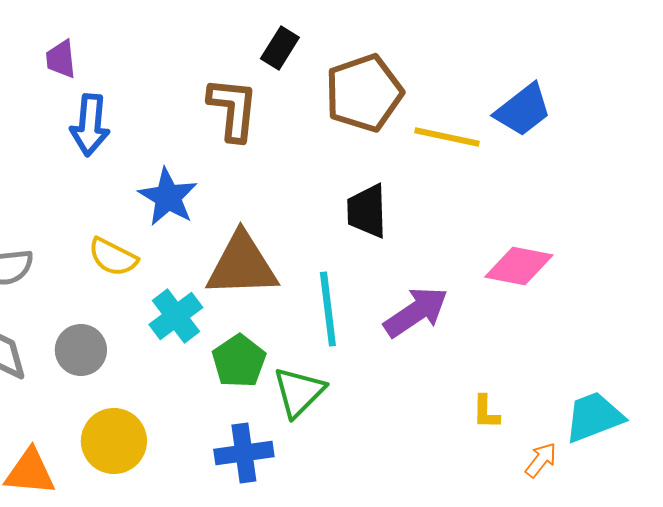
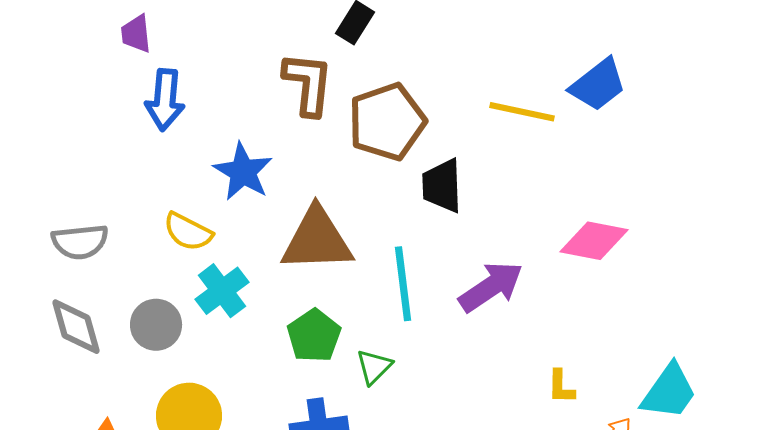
brown pentagon: (364, 93) -> (387, 122), moved
cyan cross: (176, 316) -> (222, 291), moved
green triangle: (299, 392) -> (374, 367), size x0.7
cyan trapezoid: (594, 417) -> (669, 392), turned 146

